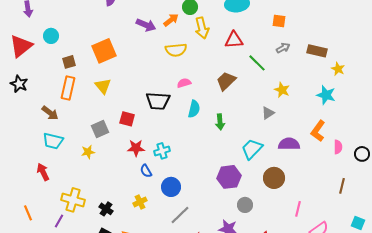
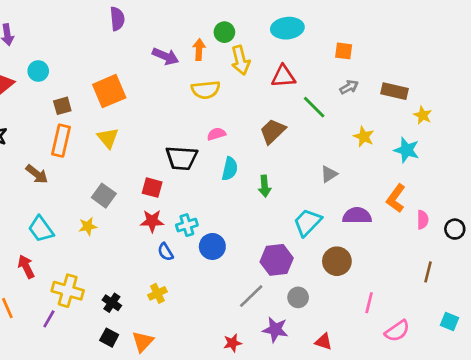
orange arrow: (171, 20) -> (199, 50), turned -49
yellow star: (282, 90) -> (364, 137), moved
red square: (127, 119) -> (152, 188), moved
gray square: (100, 129) -> (104, 196), turned -30
cyan trapezoid: (53, 141) -> (41, 229), moved, turned 40
red arrow: (43, 172) -> (26, 267), moved
blue circle: (171, 187) -> (212, 246), moved
gray line: (180, 215) -> (251, 296), moved

